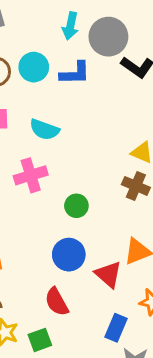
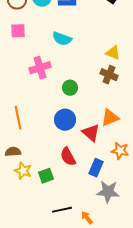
cyan semicircle: (44, 130) -> (62, 39), moved
red semicircle: (57, 302) -> (68, 157), moved

